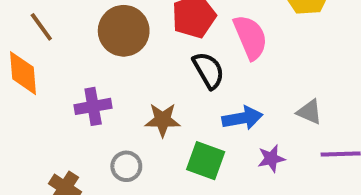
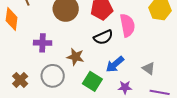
black semicircle: (208, 70) -> (103, 37), turned 84
blue arrow: (242, 118) -> (115, 64), turned 138
gray circle: (126, 166) -> (53, 76), size x1.5

